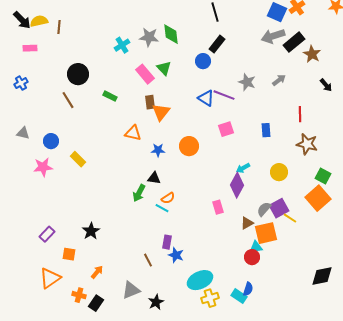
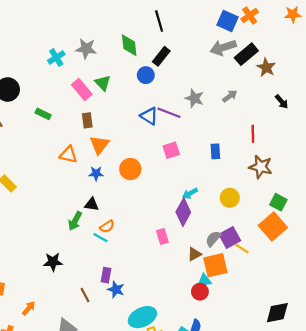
green diamond: (171, 34) -> (129, 45), moved
orange triangle: (161, 112) -> (99, 145), moved
black star: (91, 231) -> (53, 262), moved, turned 30

